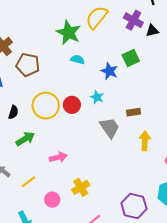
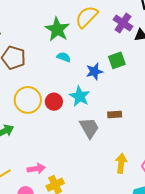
blue star: (109, 71) -> (94, 72), turned 30
cyan star: (97, 97) -> (80, 96), size x1.5
yellow arrow: (145, 141) -> (121, 163), moved
pink arrow: (58, 157) -> (36, 169), moved

